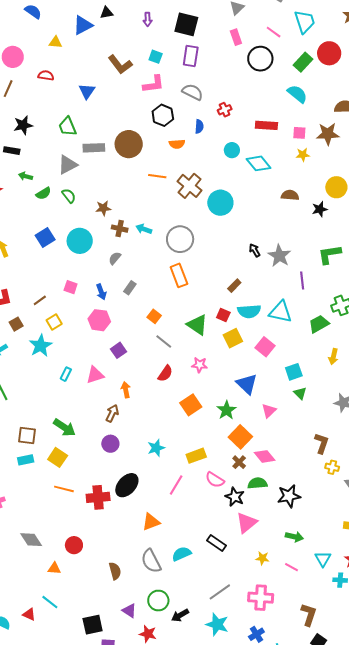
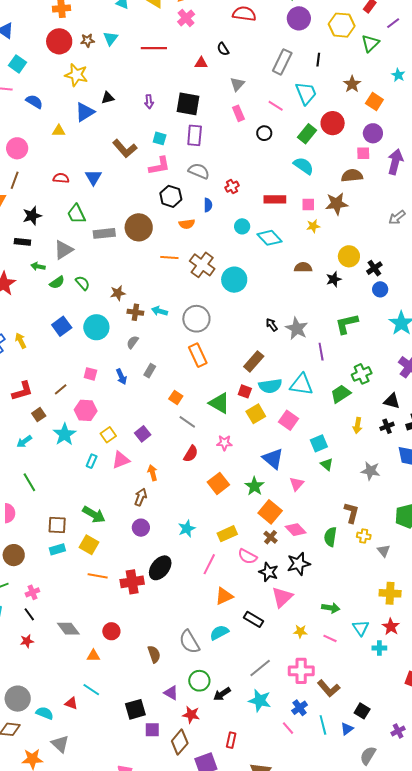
black circle: (260, 59) -> (264, 133), size x0.6
red semicircle: (46, 75) -> (61, 178), moved
gray triangle: (68, 165) -> (63, 250), moved
brown rectangle: (234, 286) -> (254, 361), size x1.5
pink hexagon: (99, 320) -> (86, 410), moved
yellow square: (54, 322) -> (108, 435), moved
green semicircle: (257, 483) -> (330, 537), moved, turned -72
black star: (289, 496) -> (299, 564), moved
orange triangle: (151, 522) -> (224, 596), moved
brown L-shape: (309, 615) -> (329, 688), moved, turned 125

